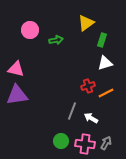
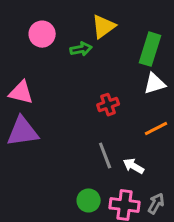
yellow triangle: (86, 23) -> (104, 27), moved
green rectangle: (102, 40) -> (150, 49), size x1.5
red cross: (88, 86) -> (108, 105), moved
gray line: (72, 111) -> (105, 156), turned -42

